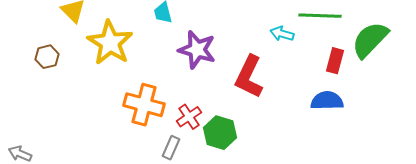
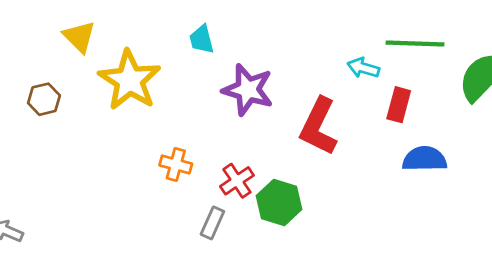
red rectangle: (335, 61) -> (399, 105), moved
orange cross: (144, 105) -> (176, 164), size x0.6

